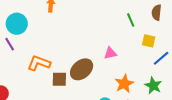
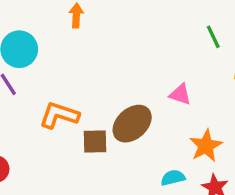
pink triangle: (110, 53) -> (180, 94), turned 32

